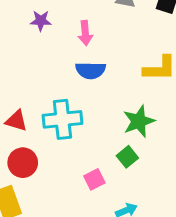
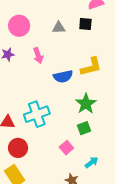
blue semicircle: (91, 70) -> (63, 76), moved
green square: (127, 157) -> (84, 128), turned 32

